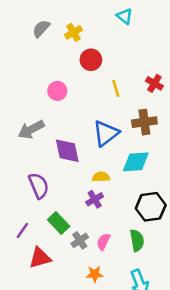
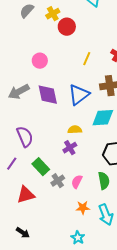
red circle: (91, 60) -> (67, 27), moved
yellow line: (116, 88) -> (87, 59), turned 40
purple diamond: (67, 151) -> (48, 95), moved
purple line: (22, 230) -> (12, 164), moved
orange star: (95, 274) -> (83, 208), moved

